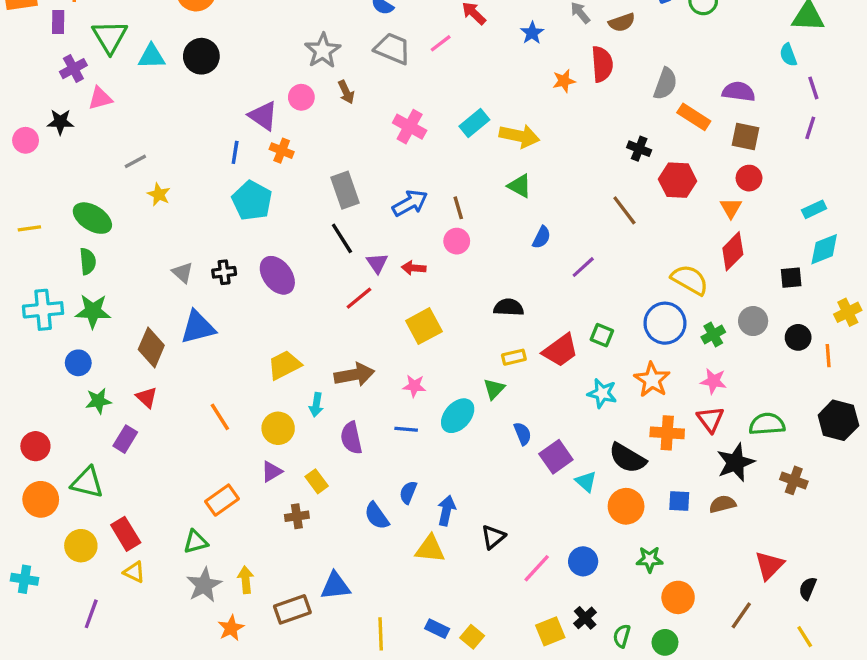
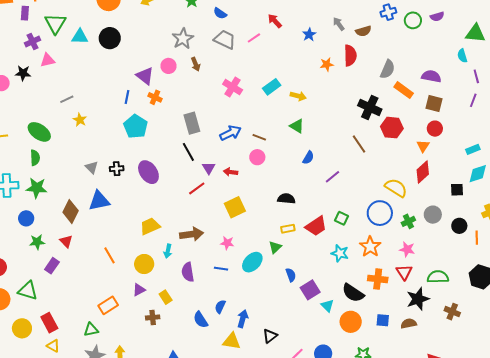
yellow arrow: (519, 136) -> (298, 96), size x0.7
black cross: (639, 149) -> (370, 107), size x1.6
brown line: (458, 208) -> (259, 137), turned -56

